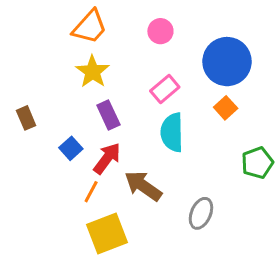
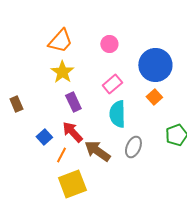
blue square: (71, 148) -> (44, 137), moved
red arrow: (107, 158) -> (72, 132), turned -80
gray ellipse: (201, 213) -> (133, 147), moved

